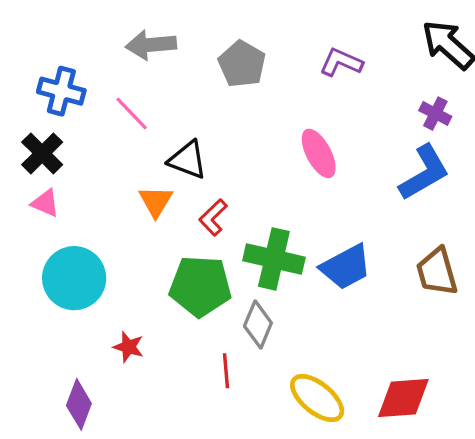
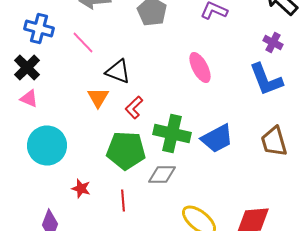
blue L-shape: (424, 173) -> (266, 80), turned 99
gray diamond: (258, 324) -> (162, 174), turned 68
red line: (226, 371) -> (123, 200), moved

